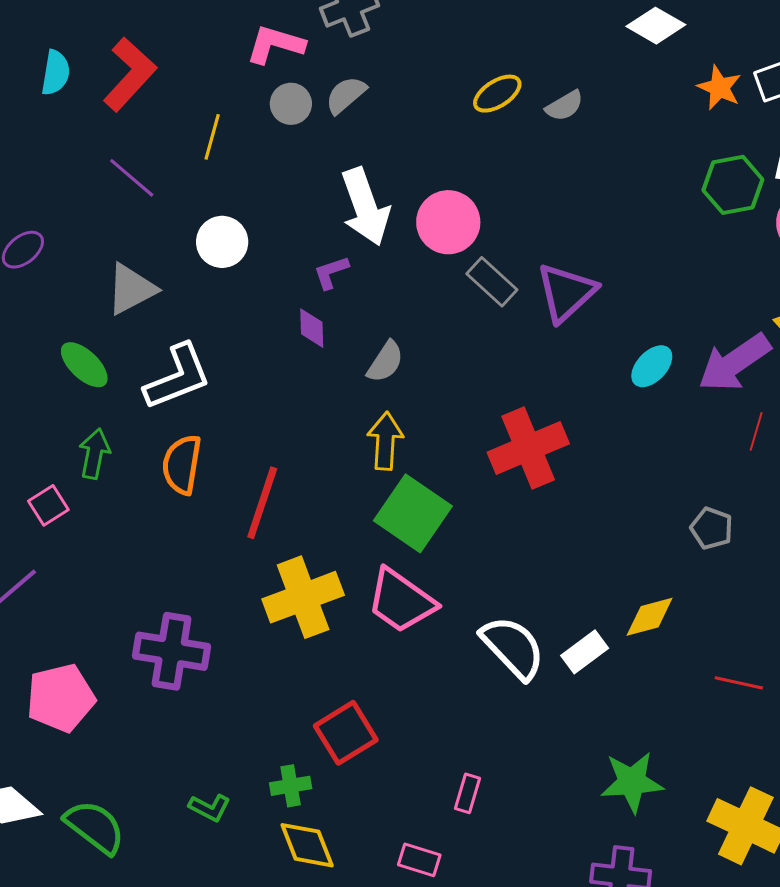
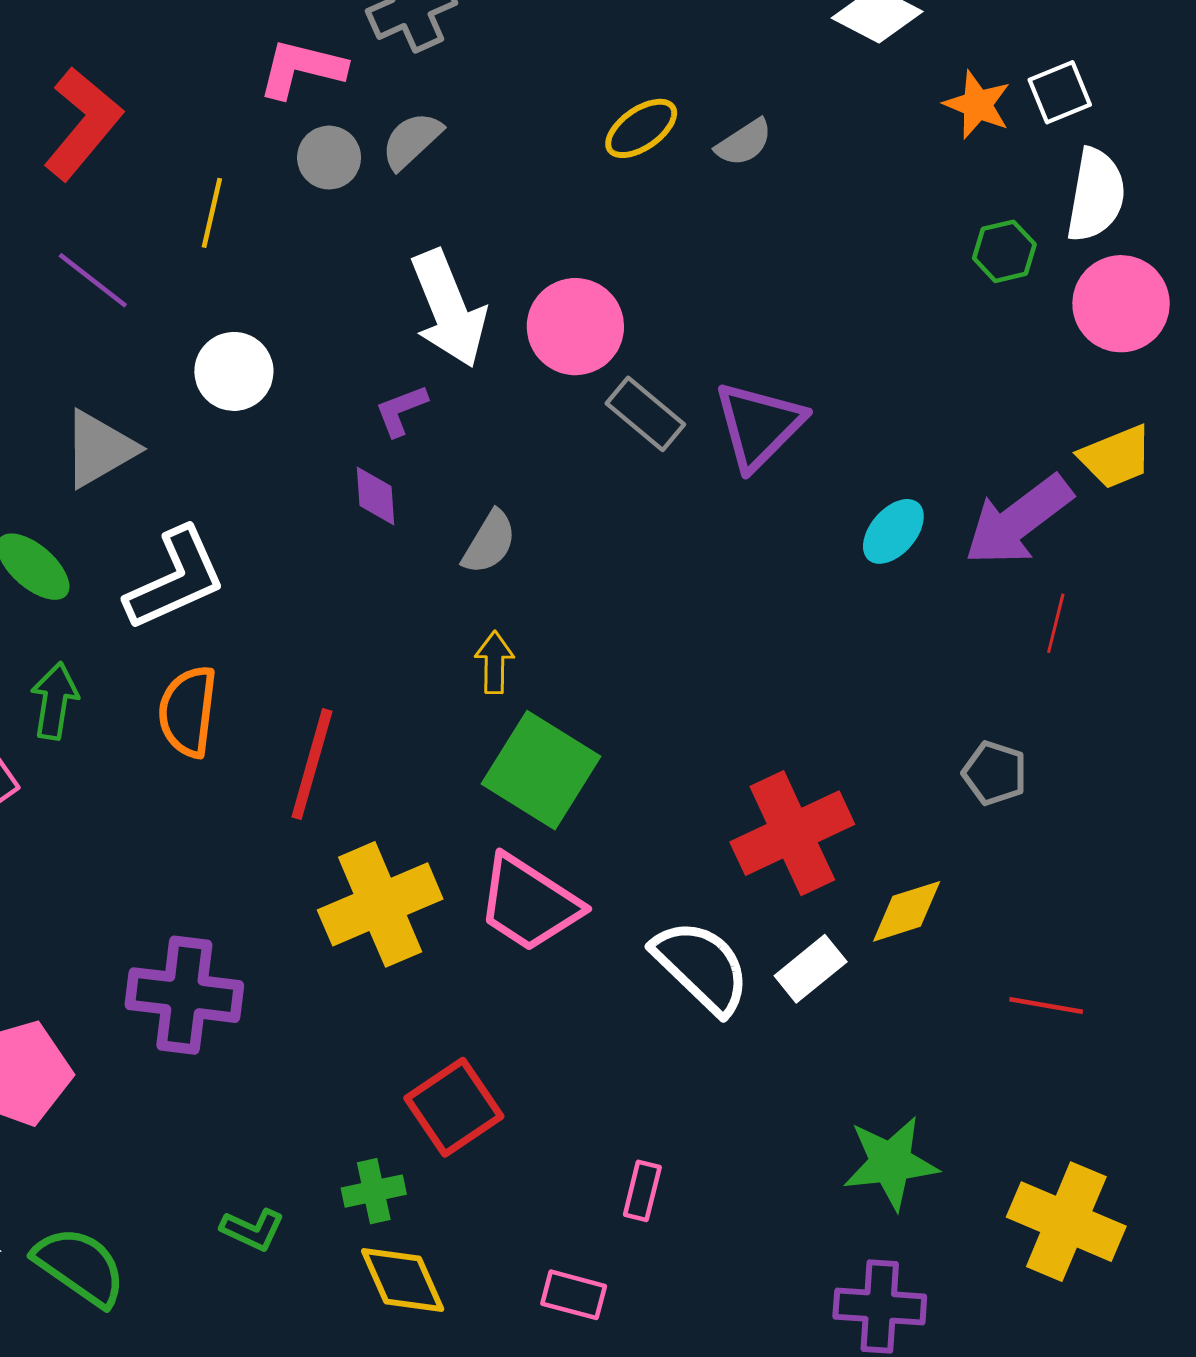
green hexagon: (733, 185) -> (1004, 251), size x0.7
yellow arrow: (385, 441) -> (494, 662), size x0.7
red cross: (528, 448) -> (792, 833), moved

